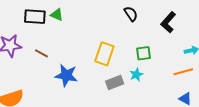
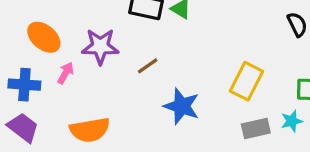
brown line: (41, 53) -> (148, 66), turned -72

